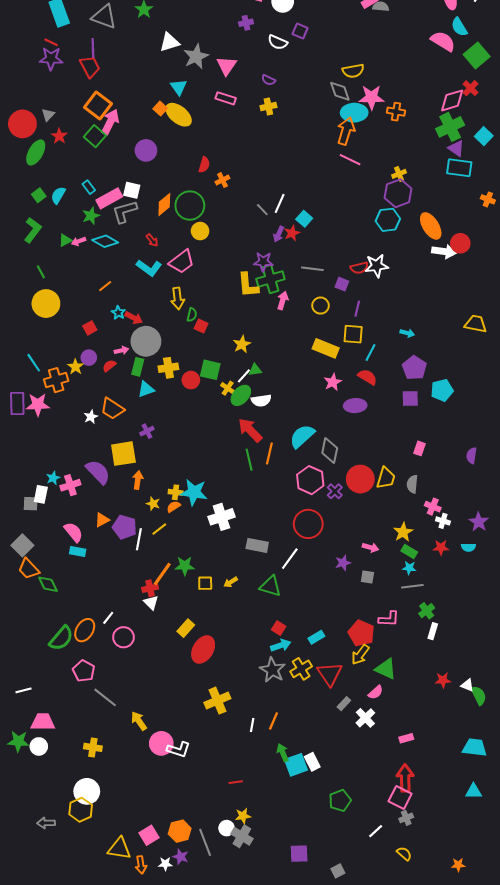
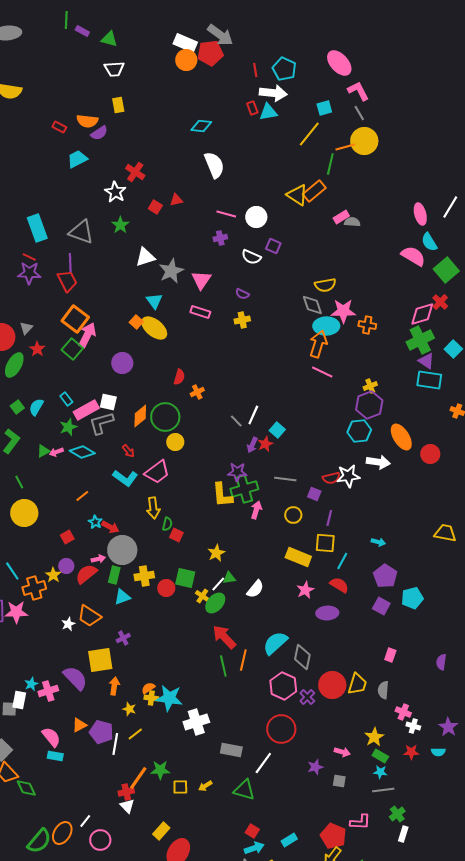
white arrow: (444, 251) -> (378, 462), moved
red semicircle: (109, 366) -> (86, 574), size x1.6
purple square: (410, 398) -> (381, 606), turned 30
white semicircle: (261, 400) -> (255, 589), moved, turned -42
orange semicircle: (174, 507) -> (148, 688), moved

